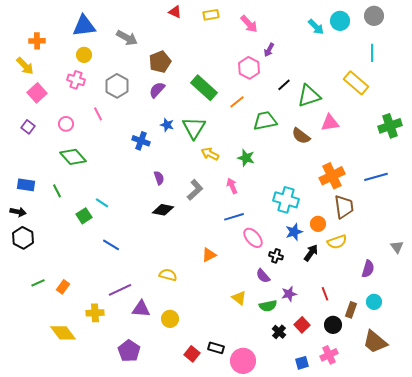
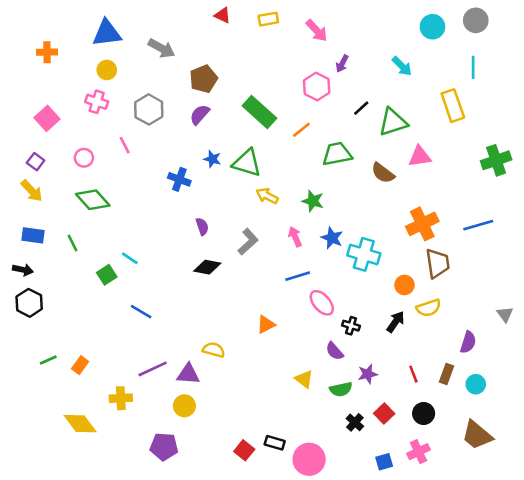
cyan arrow: (316, 27) -> (402, 66), moved
yellow arrow: (25, 66) -> (32, 191), moved
yellow rectangle: (356, 83) -> (453, 106), turned 30
green triangle: (194, 128) -> (247, 163), turned -45
blue star: (294, 232) -> (332, 238), moved, turned -30
purple triangle: (141, 309) -> (188, 374), moved
brown rectangle: (351, 310) -> (446, 374), moved
yellow circle: (170, 319) -> (184, 406), moved
purple pentagon: (129, 351) -> (164, 447), turned -30

